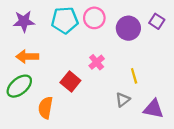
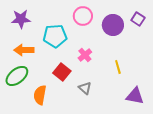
cyan pentagon: (65, 20) -> (55, 36), moved
gray triangle: (123, 100) -> (85, 88), moved, turned -40

